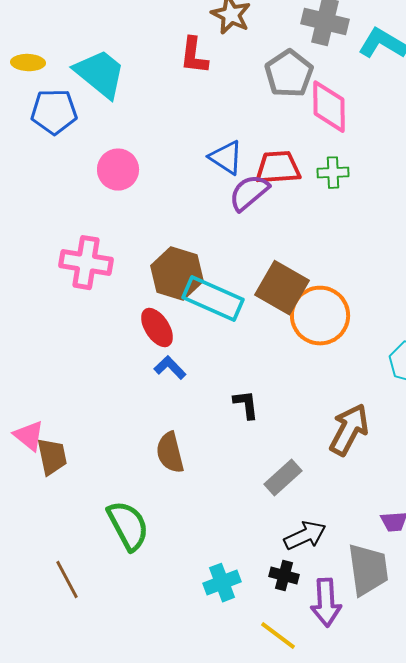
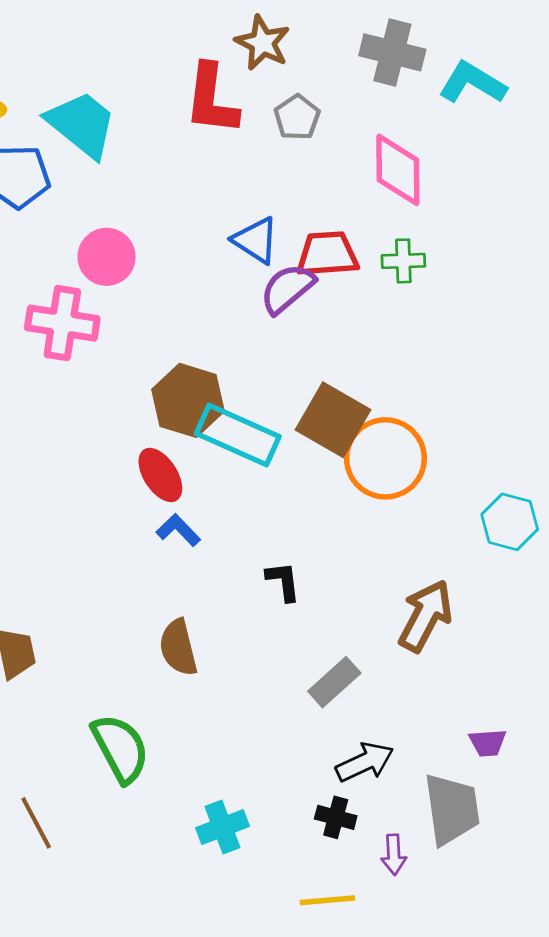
red L-shape: (194, 56) -> (211, 99), size x1.4
gray pentagon: (289, 74) -> (297, 117), moved, size x0.7
pink cross: (86, 263) -> (62, 323), moved
cyan cross: (222, 583) -> (223, 827), moved
purple arrow: (326, 603) -> (394, 855), size x0.6
yellow line: (278, 636) -> (327, 900), turned -42

